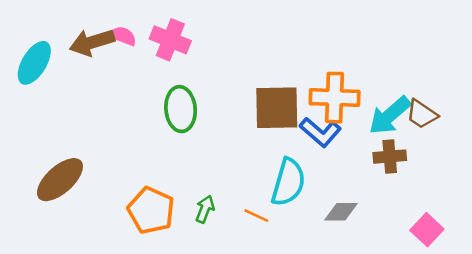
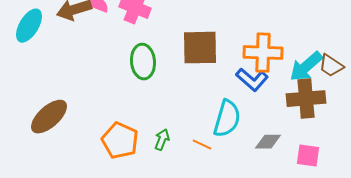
brown square: (277, 108) -> (200, 48), moved
brown cross: (390, 157) -> (306, 99), size x1.5
pink square: (427, 230) -> (308, 156), moved, turned -35

